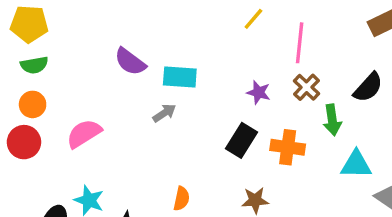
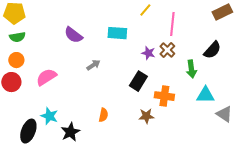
cyan rectangle: (180, 77) -> (117, 33), moved
brown cross: (306, 87) -> (167, 50), moved
orange cross: (288, 147) -> (164, 96), moved

